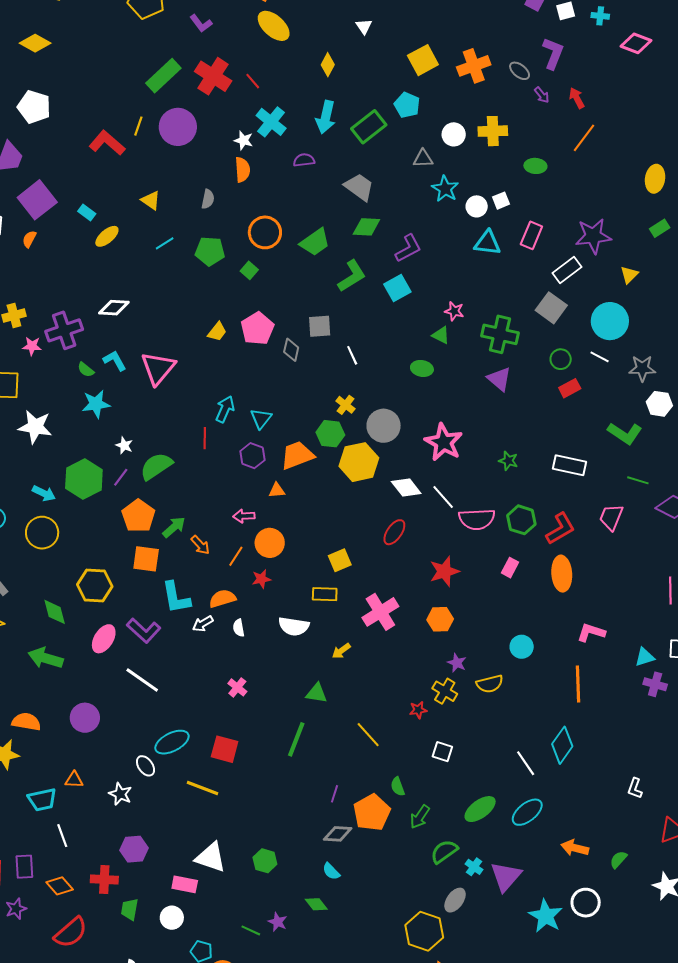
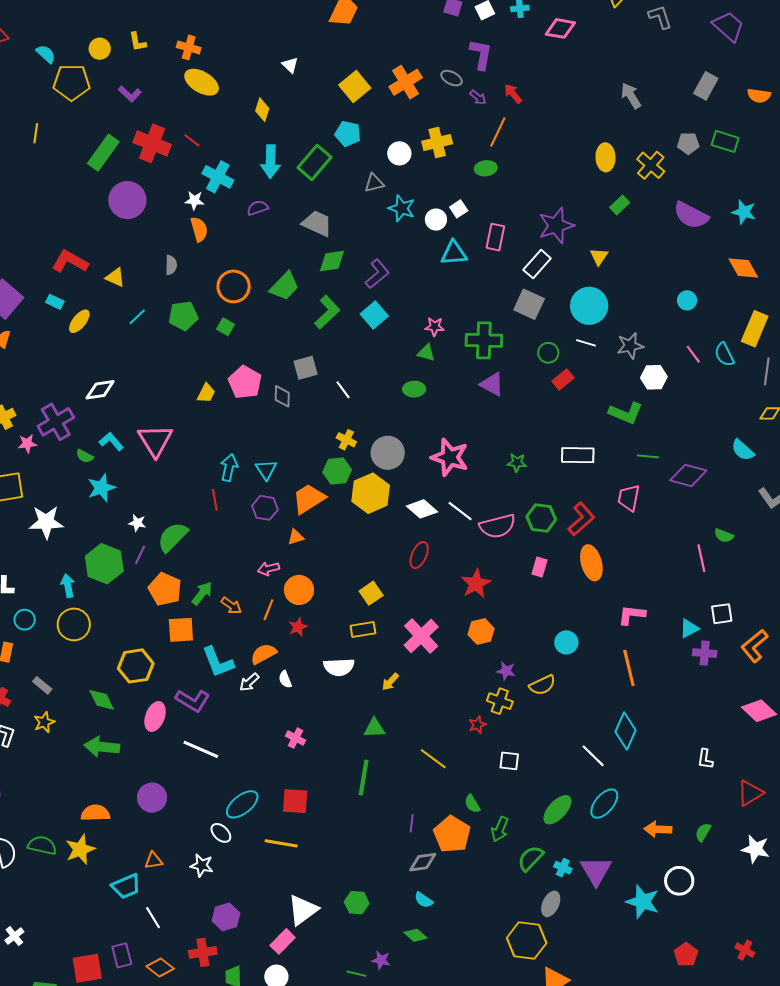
yellow line: (138, 126) -> (36, 133), moved
orange line: (584, 138) -> (498, 132), moved
red L-shape: (107, 143) -> (70, 261), moved
cyan arrow: (44, 493) -> (68, 586), turned -115
white triangle: (211, 857) -> (303, 910), turned -44
pink rectangle: (185, 884) -> (283, 941), turned -45

